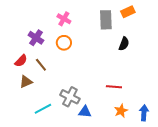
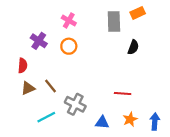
red semicircle: (21, 61) -> (23, 66), turned -40
brown line: (41, 65) -> (51, 86), moved
blue triangle: (85, 112) -> (102, 123), moved

